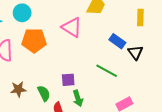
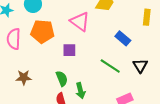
black triangle: (135, 52) -> (140, 66), moved
purple square: (68, 80) -> (69, 50), moved
green semicircle: (44, 93) -> (62, 79), moved

